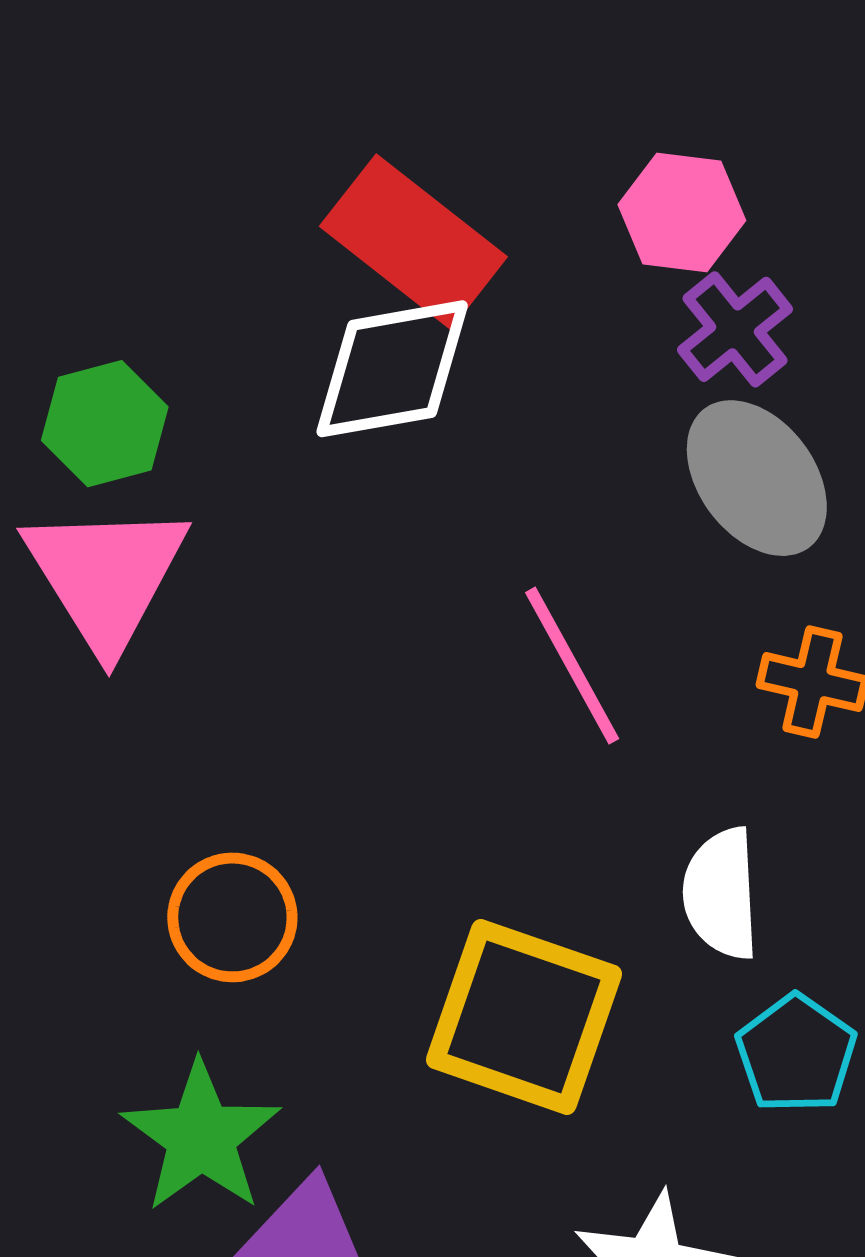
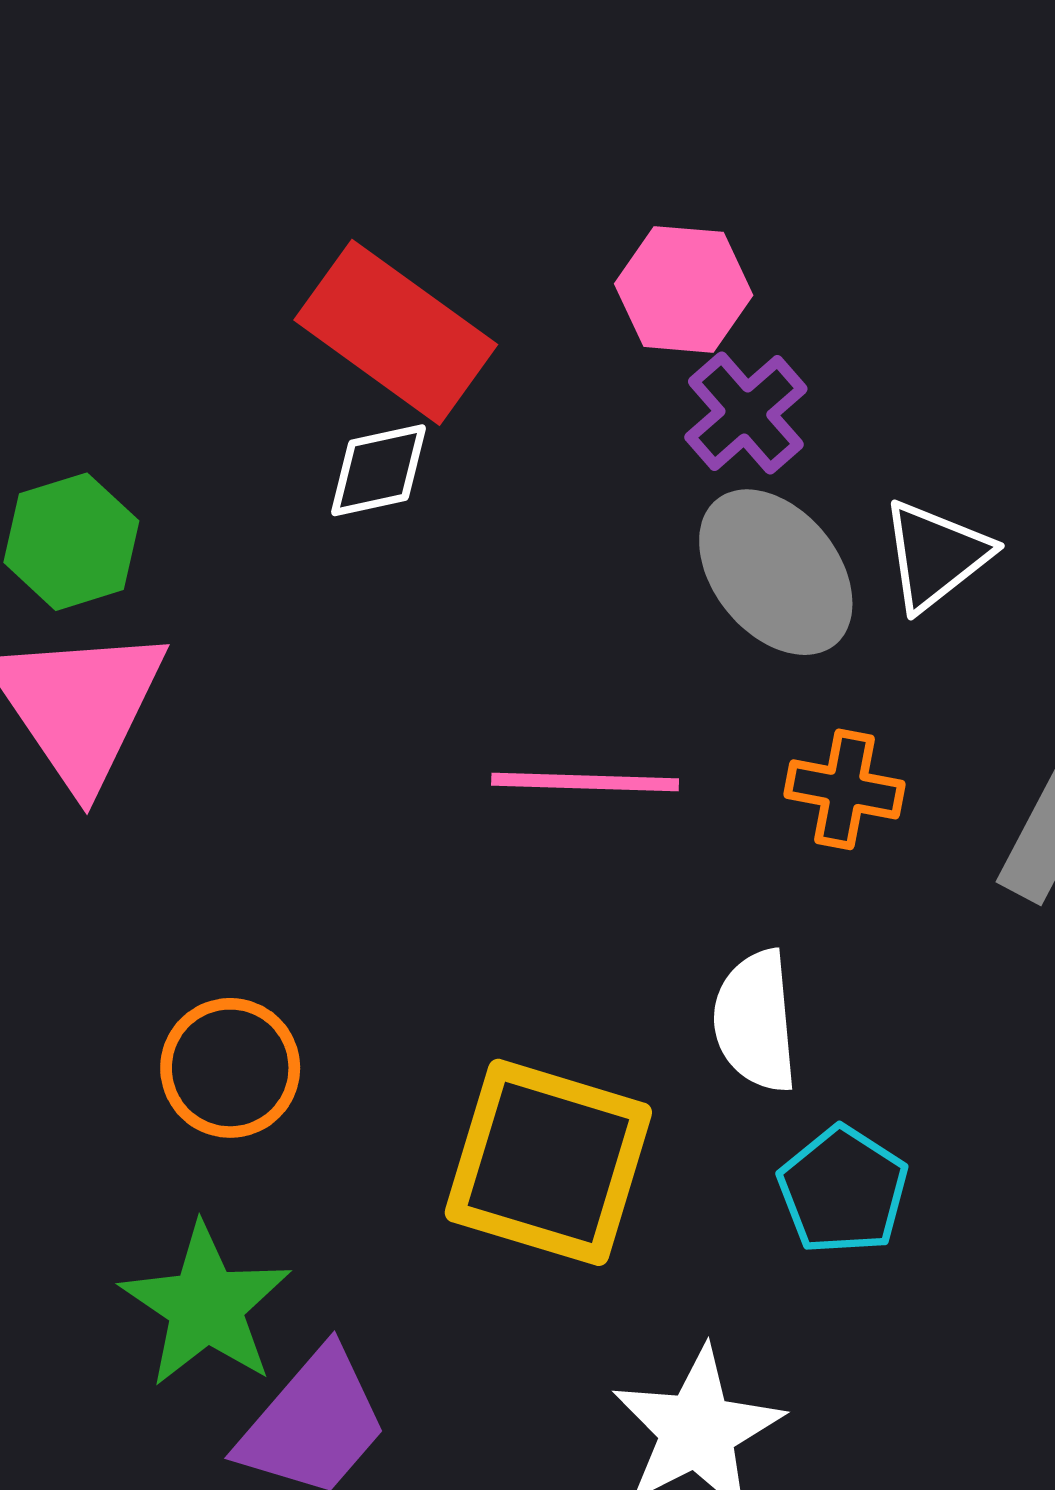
white diamond: (392, 369) -> (378, 470), size x0.6
pink line: (572, 666) -> (585, 782), turned -57

